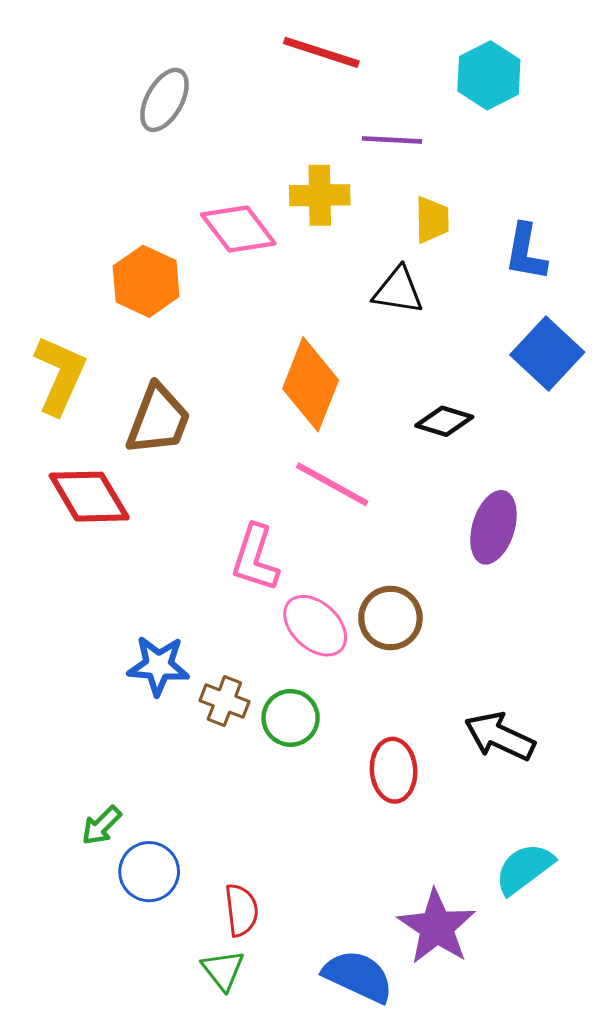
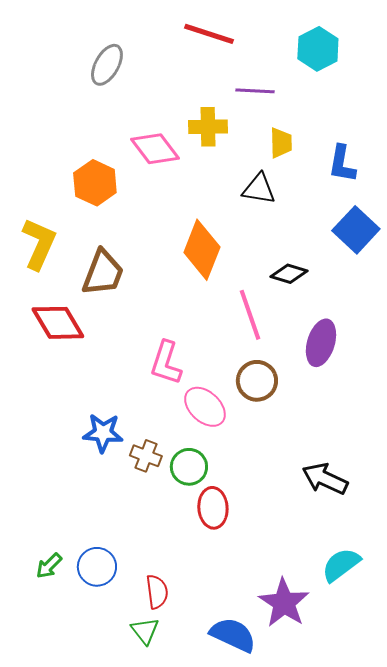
pink line: (332, 484) -> (250, 315), moved, turned 42
brown circle: (390, 618) -> (257, 381), moved
red ellipse: (394, 770) -> (213, 508), moved
green arrow: (101, 826) -> (49, 566), moved

